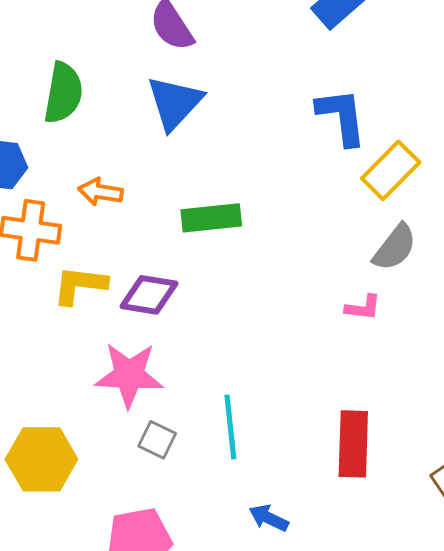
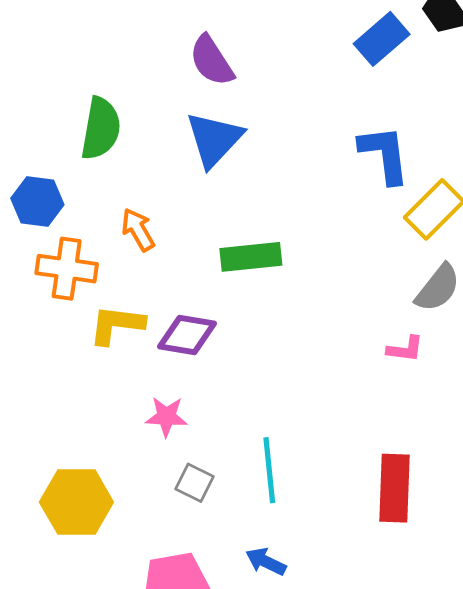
orange arrow: (100, 192) -> (138, 230), turned 51
pink star: (129, 375) -> (166, 417), size x0.6
blue arrow: (269, 518) -> (266, 562), moved

